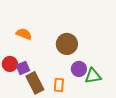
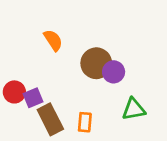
orange semicircle: (24, 34) -> (53, 40), moved, turned 35
purple circle: (79, 69) -> (114, 72), moved

